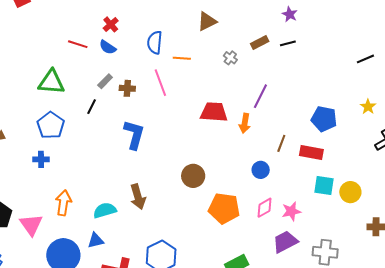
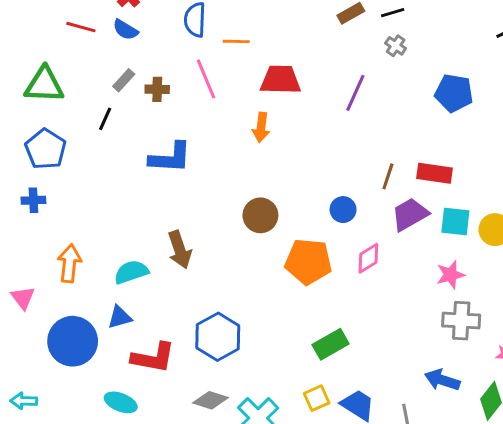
gray cross: (230, 58) -> (396, 46), moved
red trapezoid: (214, 112) -> (280, 80), moved
blue pentagon: (324, 119) -> (454, 93), moved
orange arrow: (245, 123) -> (261, 127), moved
blue L-shape: (134, 135) -> (170, 158), turned 80
brown line: (281, 143) -> (388, 176), moved
blue circle: (261, 170) -> (343, 210), moved
pink star: (291, 211) -> (450, 275), moved
pink triangle: (31, 225) -> (23, 298), size x0.7
purple trapezoid: (285, 242) -> (410, 214), moved

